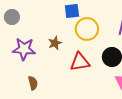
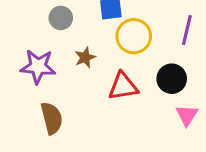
gray circle: (12, 17) -> (61, 18), moved
brown semicircle: (33, 83) -> (52, 118), size x1.5

